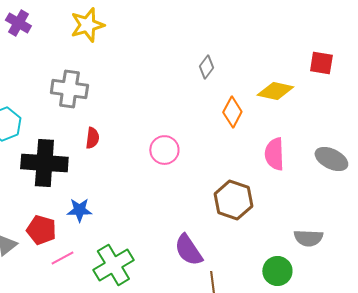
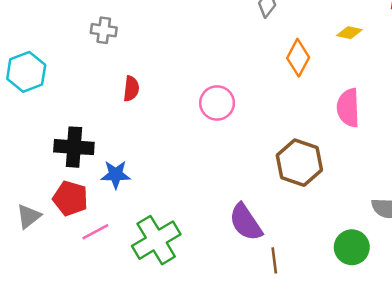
gray cross: (69, 89) -> (104, 30), size x0.6
yellow diamond: (275, 91) -> (349, 33), size x0.6
black cross: (44, 163) -> (74, 147), moved, size x0.7

